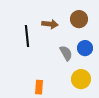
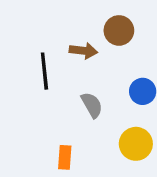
brown circle: (79, 19) -> (119, 30), moved
gray semicircle: (66, 53) -> (92, 105), moved

